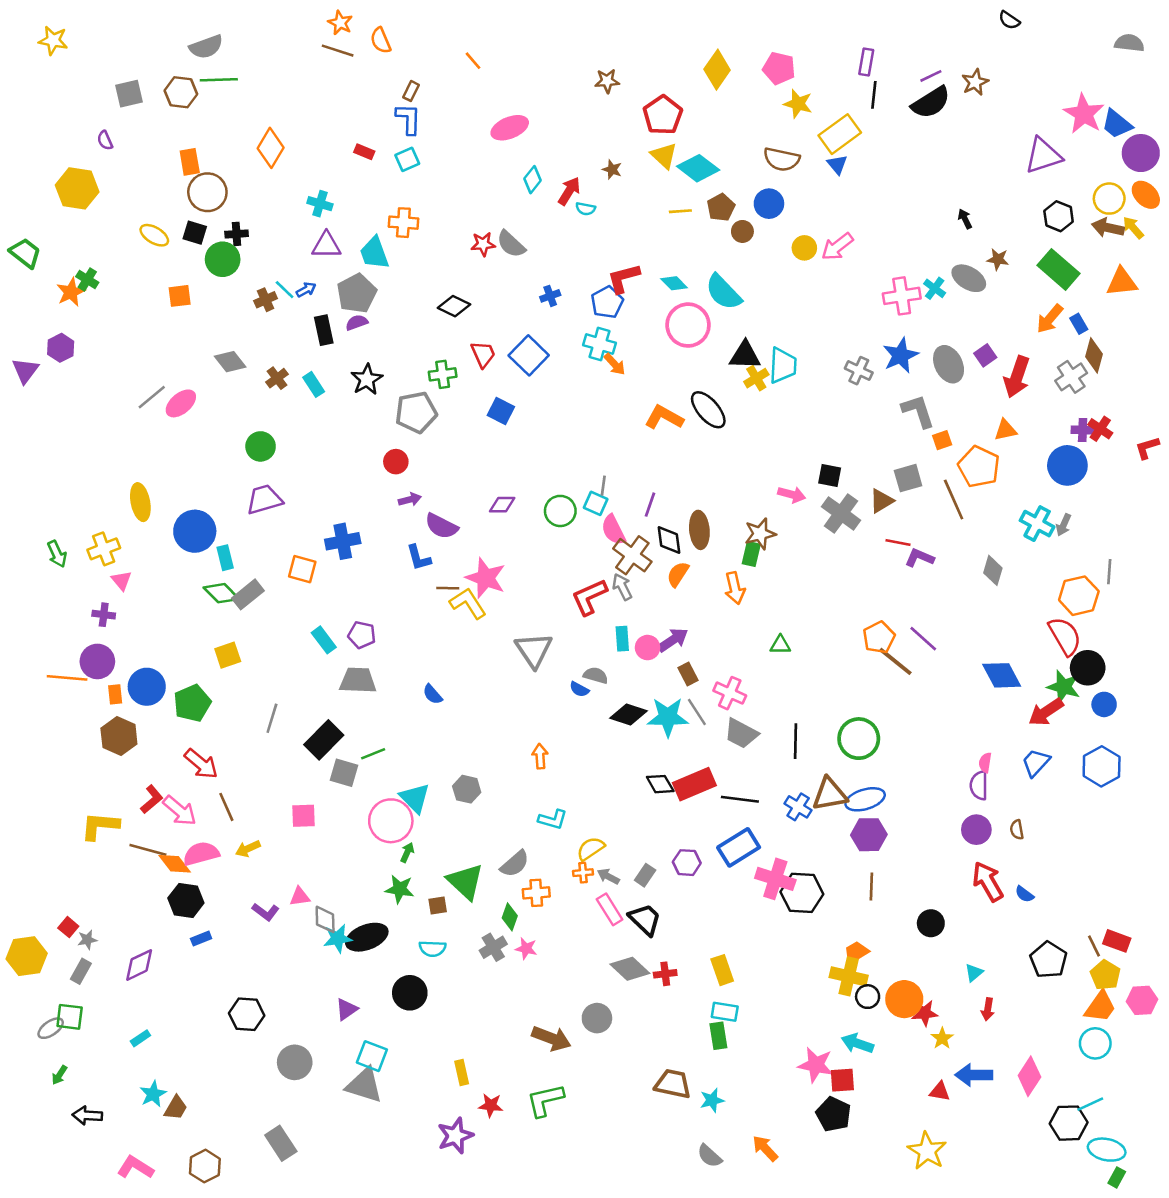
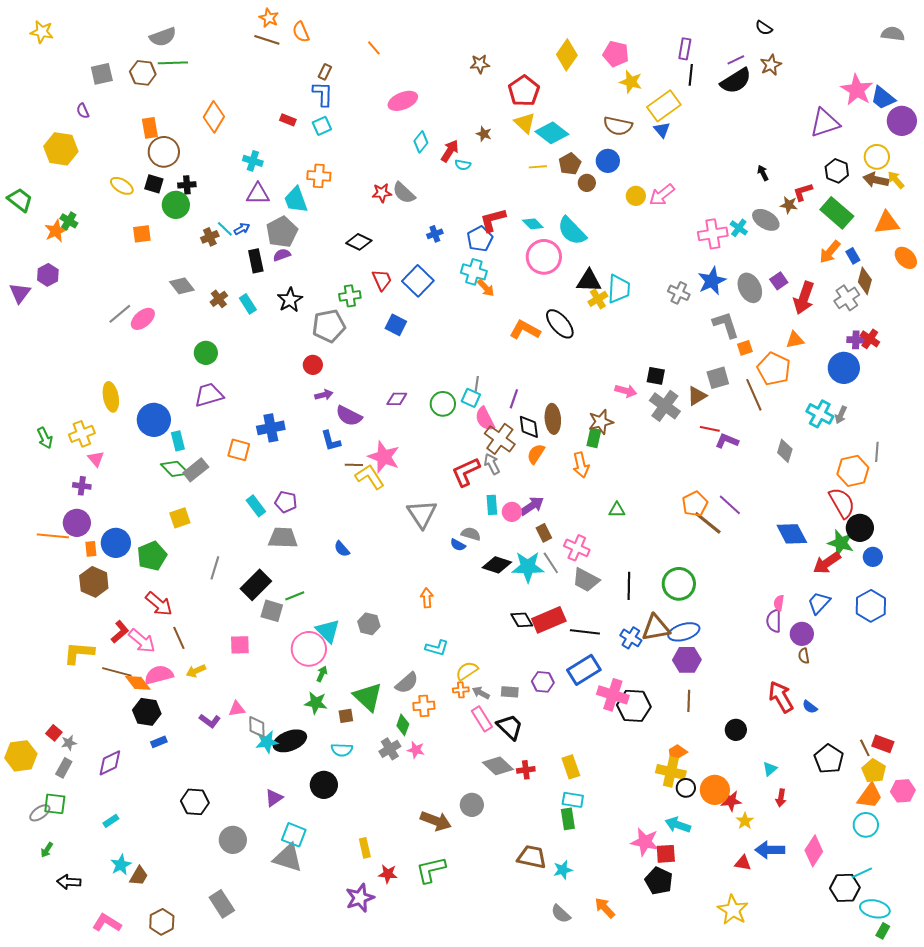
black semicircle: (1009, 20) -> (764, 28), moved
orange ellipse: (1146, 195) -> (906, 258), moved
red L-shape: (1147, 448) -> (803, 192), moved
purple circle: (976, 830) -> (802, 634), moved
gray rectangle: (645, 875) -> (510, 692), turned 60

